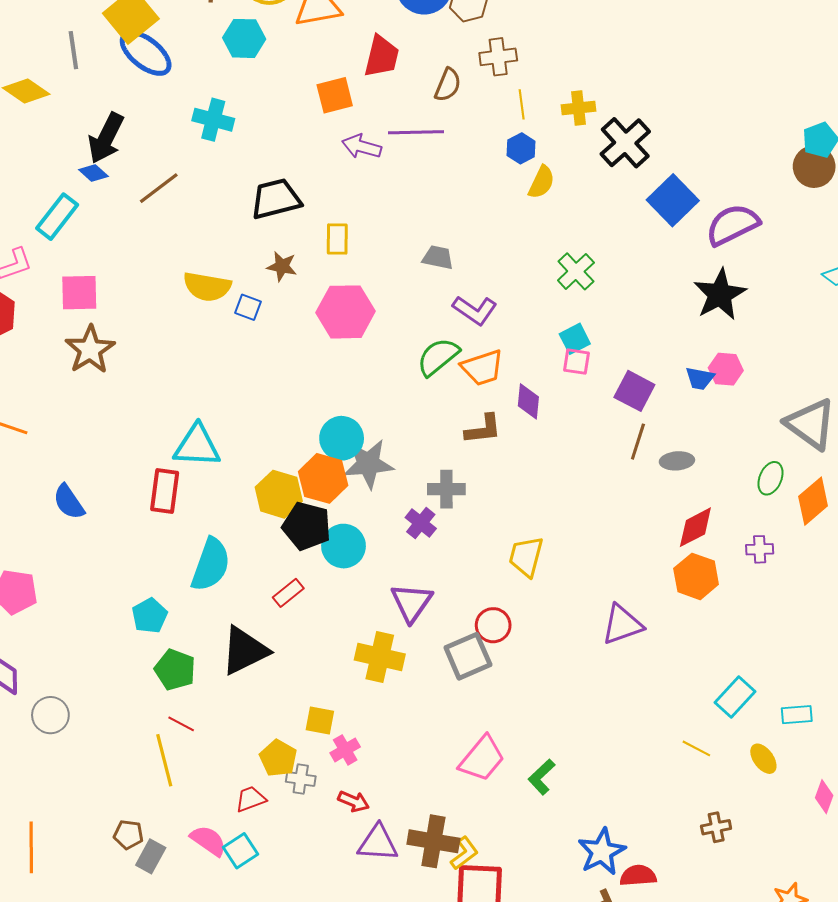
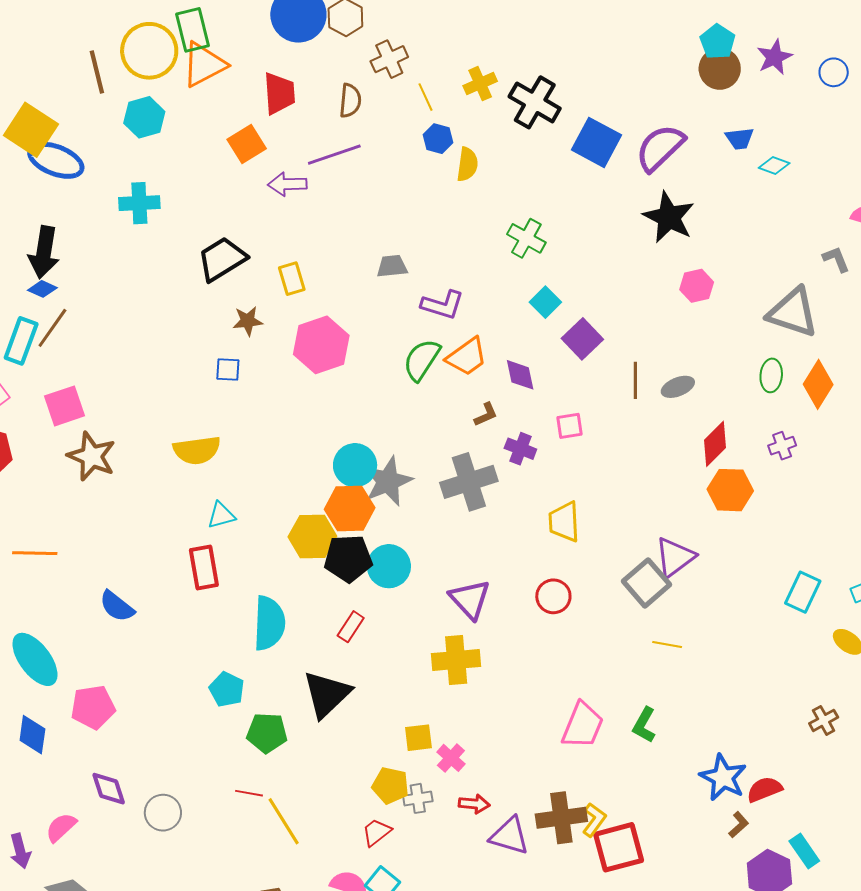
brown line: (159, 188) -> (52, 328), moved
yellow semicircle: (207, 287) -> (197, 450), moved
pink square: (576, 362) -> (570, 426), moved
blue trapezoid: (700, 378) -> (740, 138), moved
purple square: (634, 391) -> (582, 339), moved, turned 36
brown L-shape: (483, 429) -> (486, 415), size x0.7
cyan triangle: (197, 446) -> (221, 515), size x0.6
gray cross: (446, 489) -> (469, 482), size x1.5
purple cross: (421, 523) -> (520, 449), moved
gray square: (468, 656) -> (646, 583), moved
red line: (181, 724) -> (249, 793), moved
yellow line: (696, 748) -> (667, 645), moved
purple triangle: (378, 843) -> (510, 836), turned 30

